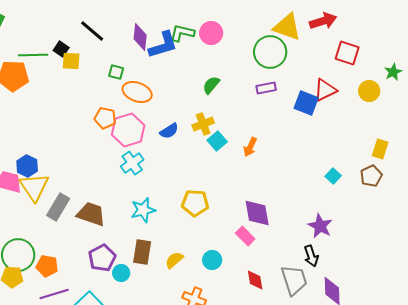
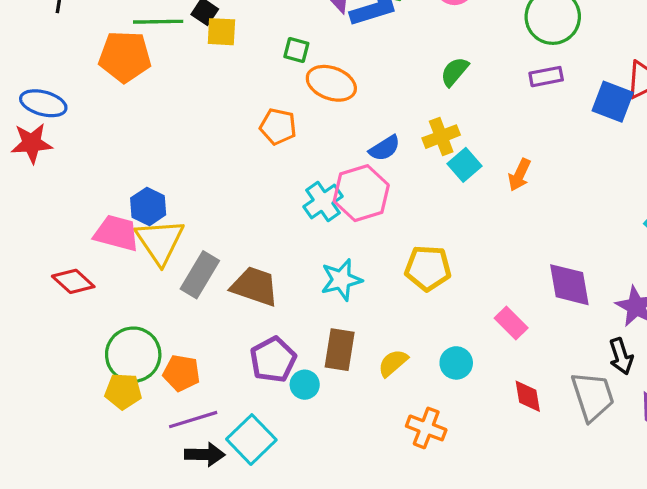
pink hexagon: (128, 130) -> (361, 193), moved
purple diamond: (257, 213) -> (569, 285), moved

